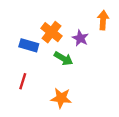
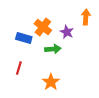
green arrow: (64, 58) -> (53, 49), turned -35
orange star: (61, 98) -> (51, 82), turned 30

